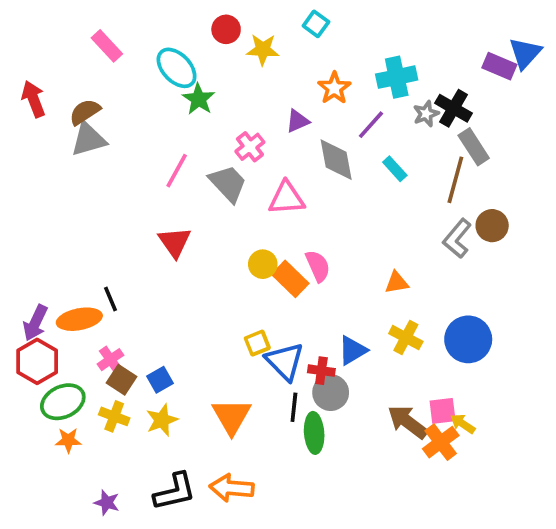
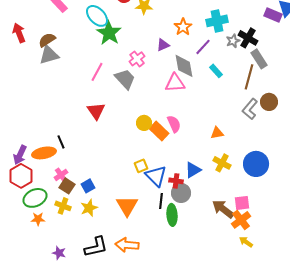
green star: (199, 99) -> (109, 33), size x1.4
pink triangle: (287, 198) -> (175, 83), moved
yellow arrow: (463, 424) -> (246, 242), moved

